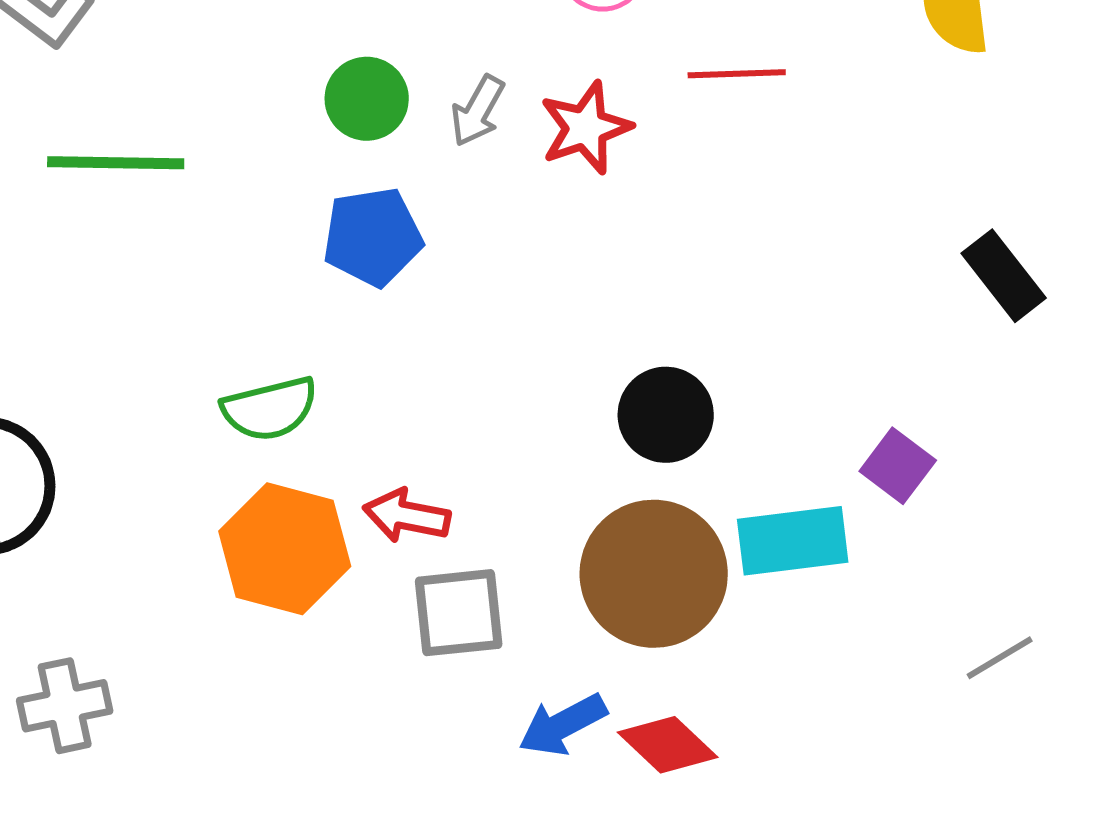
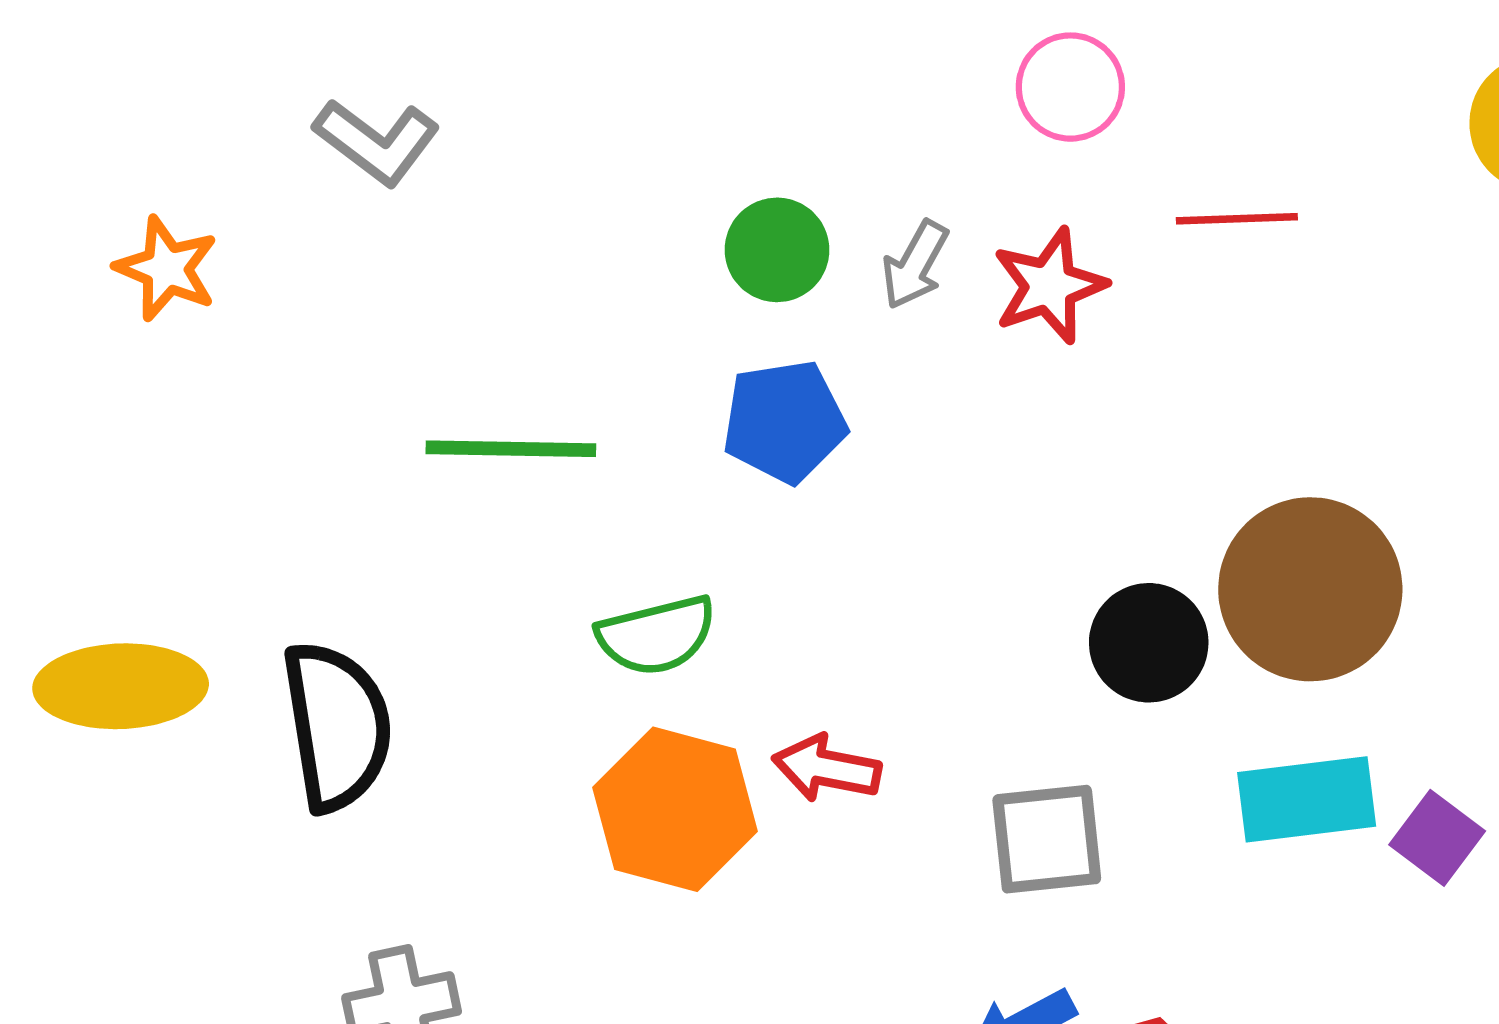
green line: (116, 163) -> (511, 449), moved
purple square: (898, 466) -> (1437, 838), moved
brown circle: (654, 574) -> (1310, 589), moved
gray square: (459, 613) -> (1047, 839), moved

